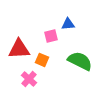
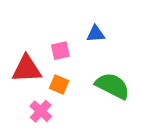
pink square: (51, 36) -> (60, 51), moved

